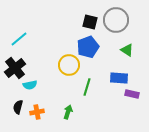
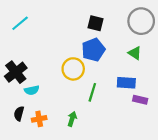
gray circle: (116, 20) -> (141, 21), moved
cyan line: (19, 39) -> (20, 23), moved

